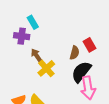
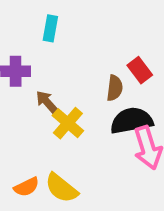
cyan rectangle: (33, 22) -> (50, 28), moved, turned 48
black semicircle: (81, 72) -> (132, 121), turned 50

